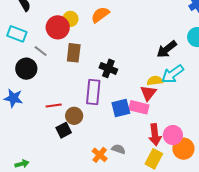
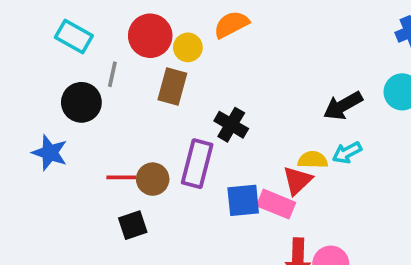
yellow circle: (70, 19) -> (188, 47), moved
gray line: (41, 51) -> (112, 74), turned 56
cyan arrow: (173, 74) -> (347, 153), size x0.7
brown circle: (74, 116) -> (153, 179), moved

